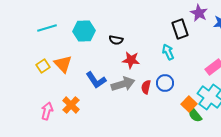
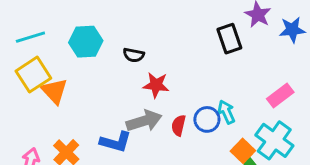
cyan arrow: (168, 52) -> (226, 112), moved
yellow square: (43, 66) -> (33, 75), moved, size x1.6
blue L-shape: (96, 80) -> (116, 142), moved, turned -40

